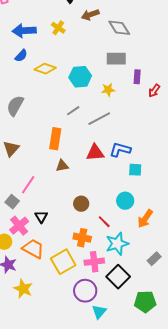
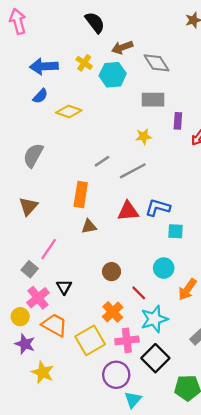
cyan hexagon: (80, 77) -> (113, 75), moved
orange cross: (82, 238) -> (113, 312), turned 36

